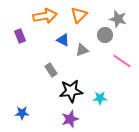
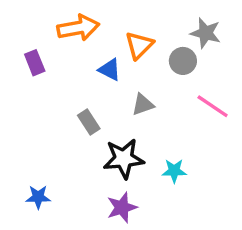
orange triangle: (79, 15) -> (139, 45), moved
gray triangle: (82, 50) -> (143, 105), moved

